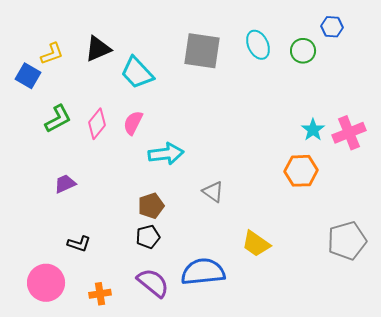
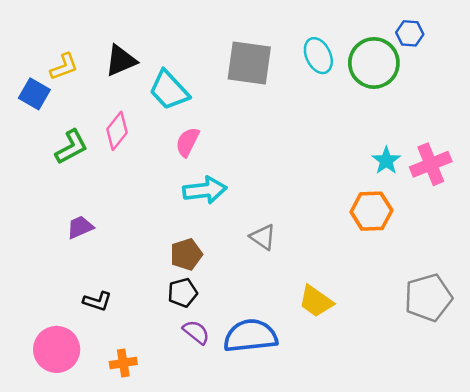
green circle: (303, 51) -> (374, 63), size x1.6
pink semicircle: (133, 123) -> (187, 142), moved
pink diamond: (97, 124) -> (117, 131), moved
purple semicircle: (153, 283) -> (196, 332), moved, size x0.7

